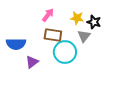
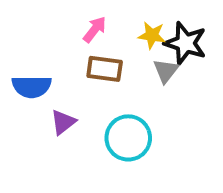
black star: (94, 22) -> (185, 43), size x1.5
cyan circle: (65, 52) -> (128, 138), moved

